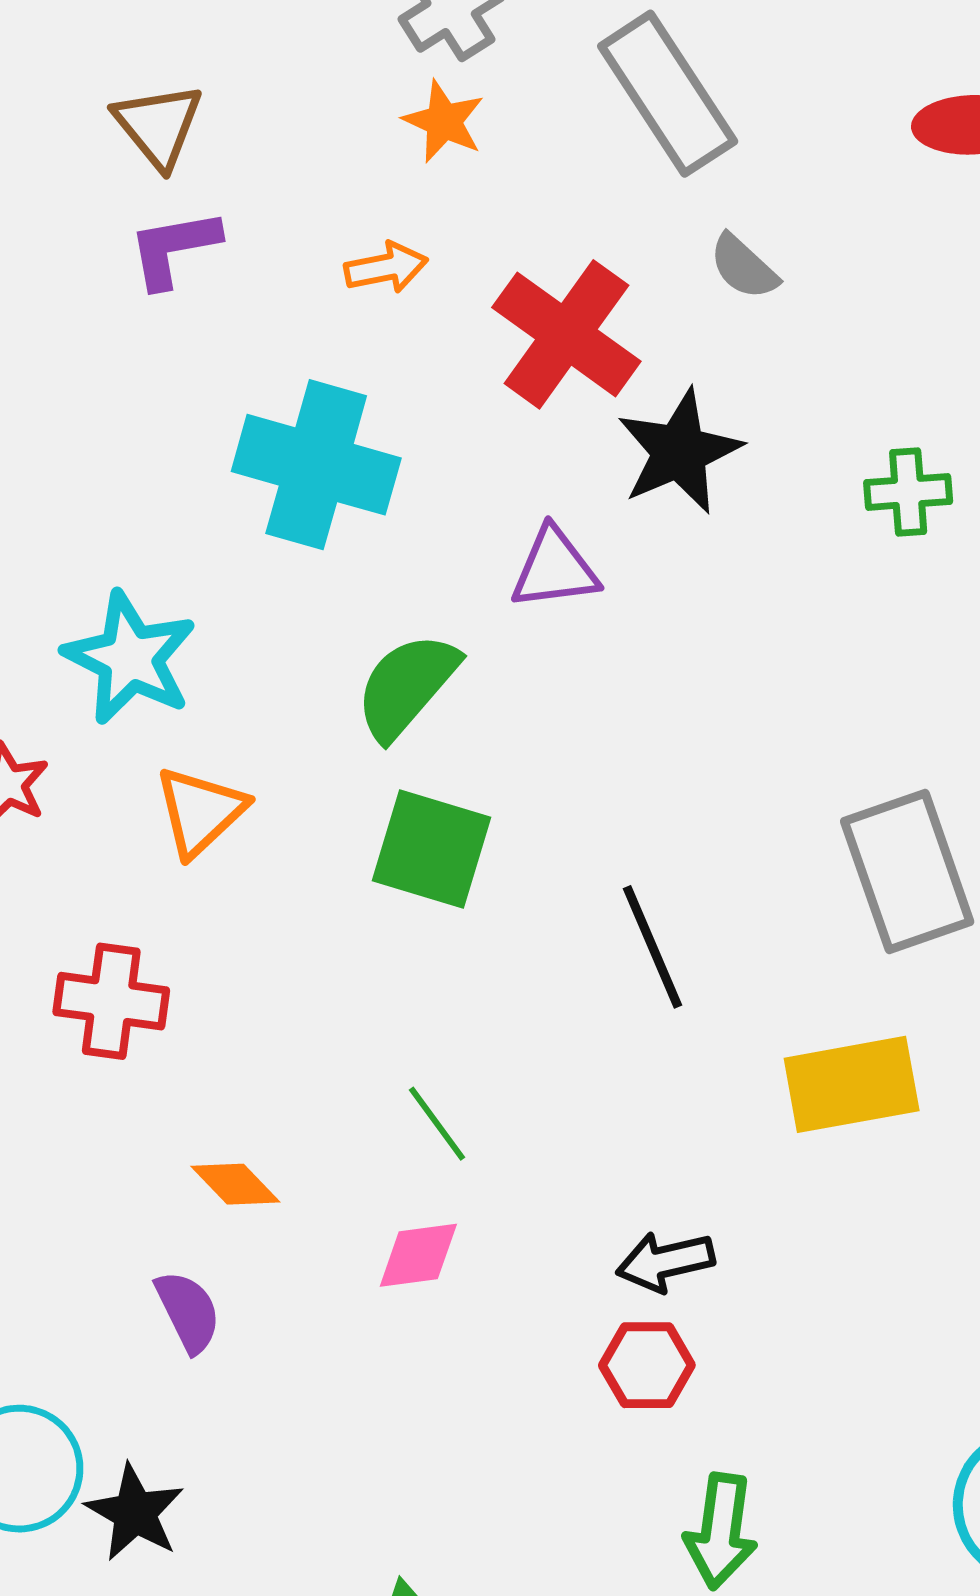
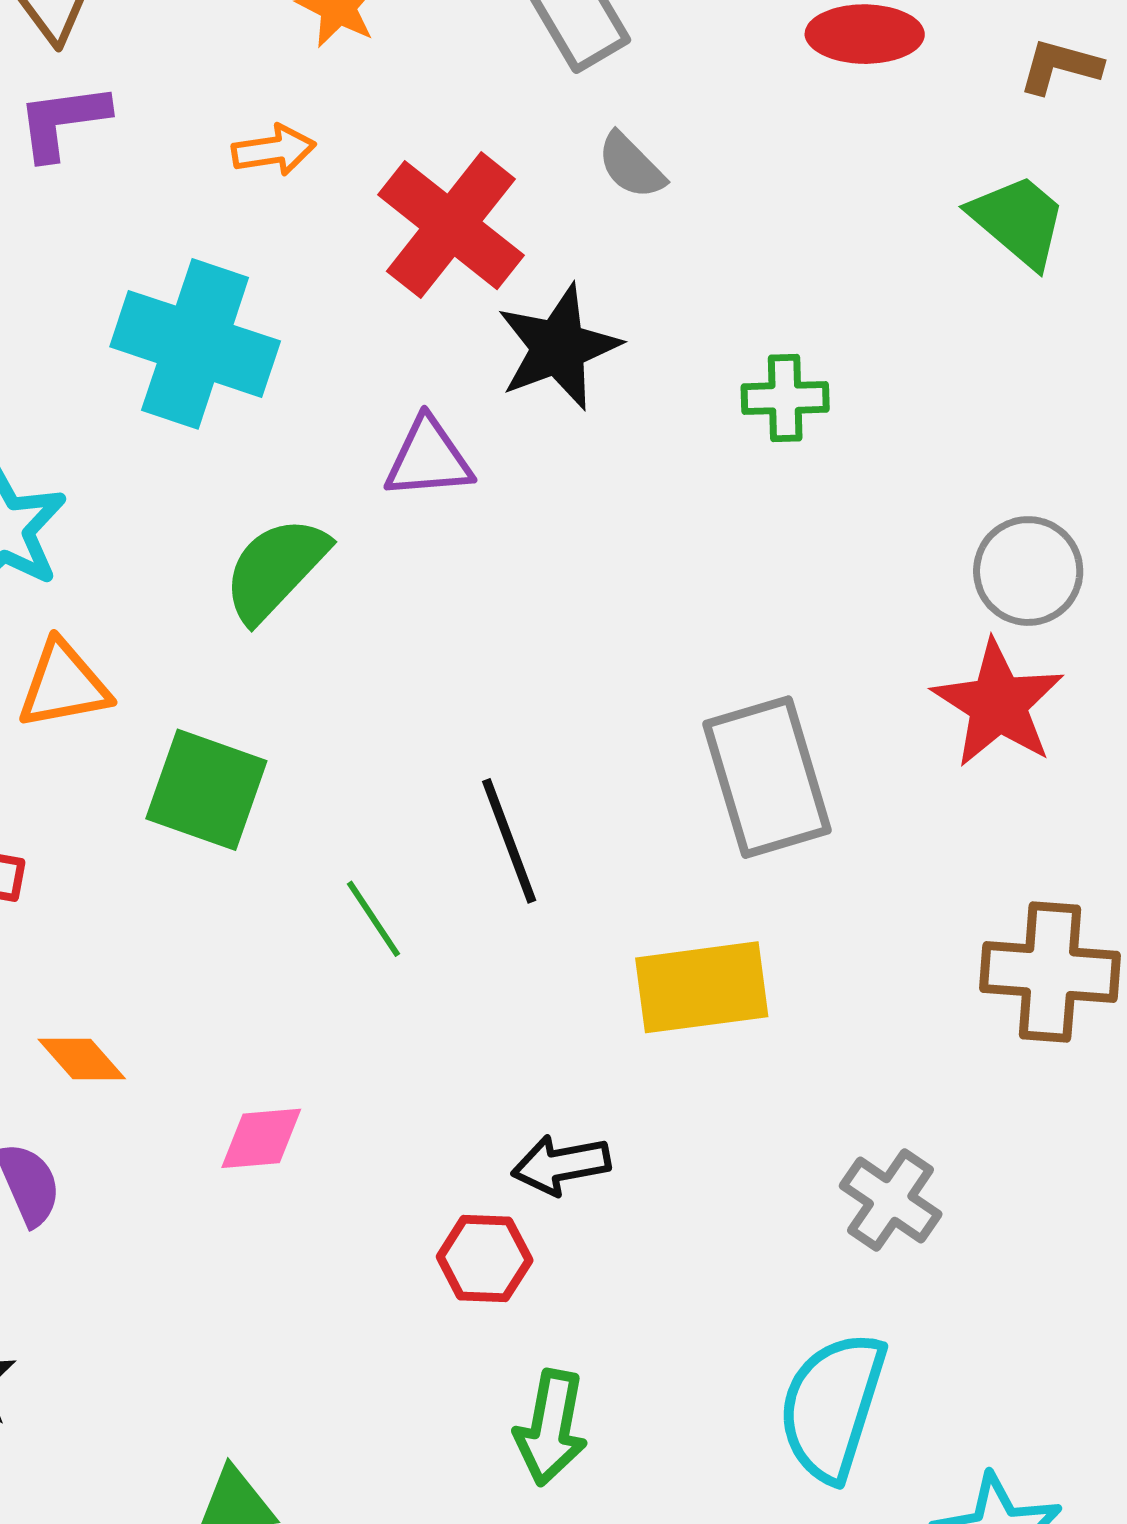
orange triangle: (200, 811) -> (64, 685), turned 30
green square: (432, 849) -> (206, 790), moved
green line: (437, 1124) -> (374, 919), moved
black arrow: (665, 1262) -> (561, 1165), moved

